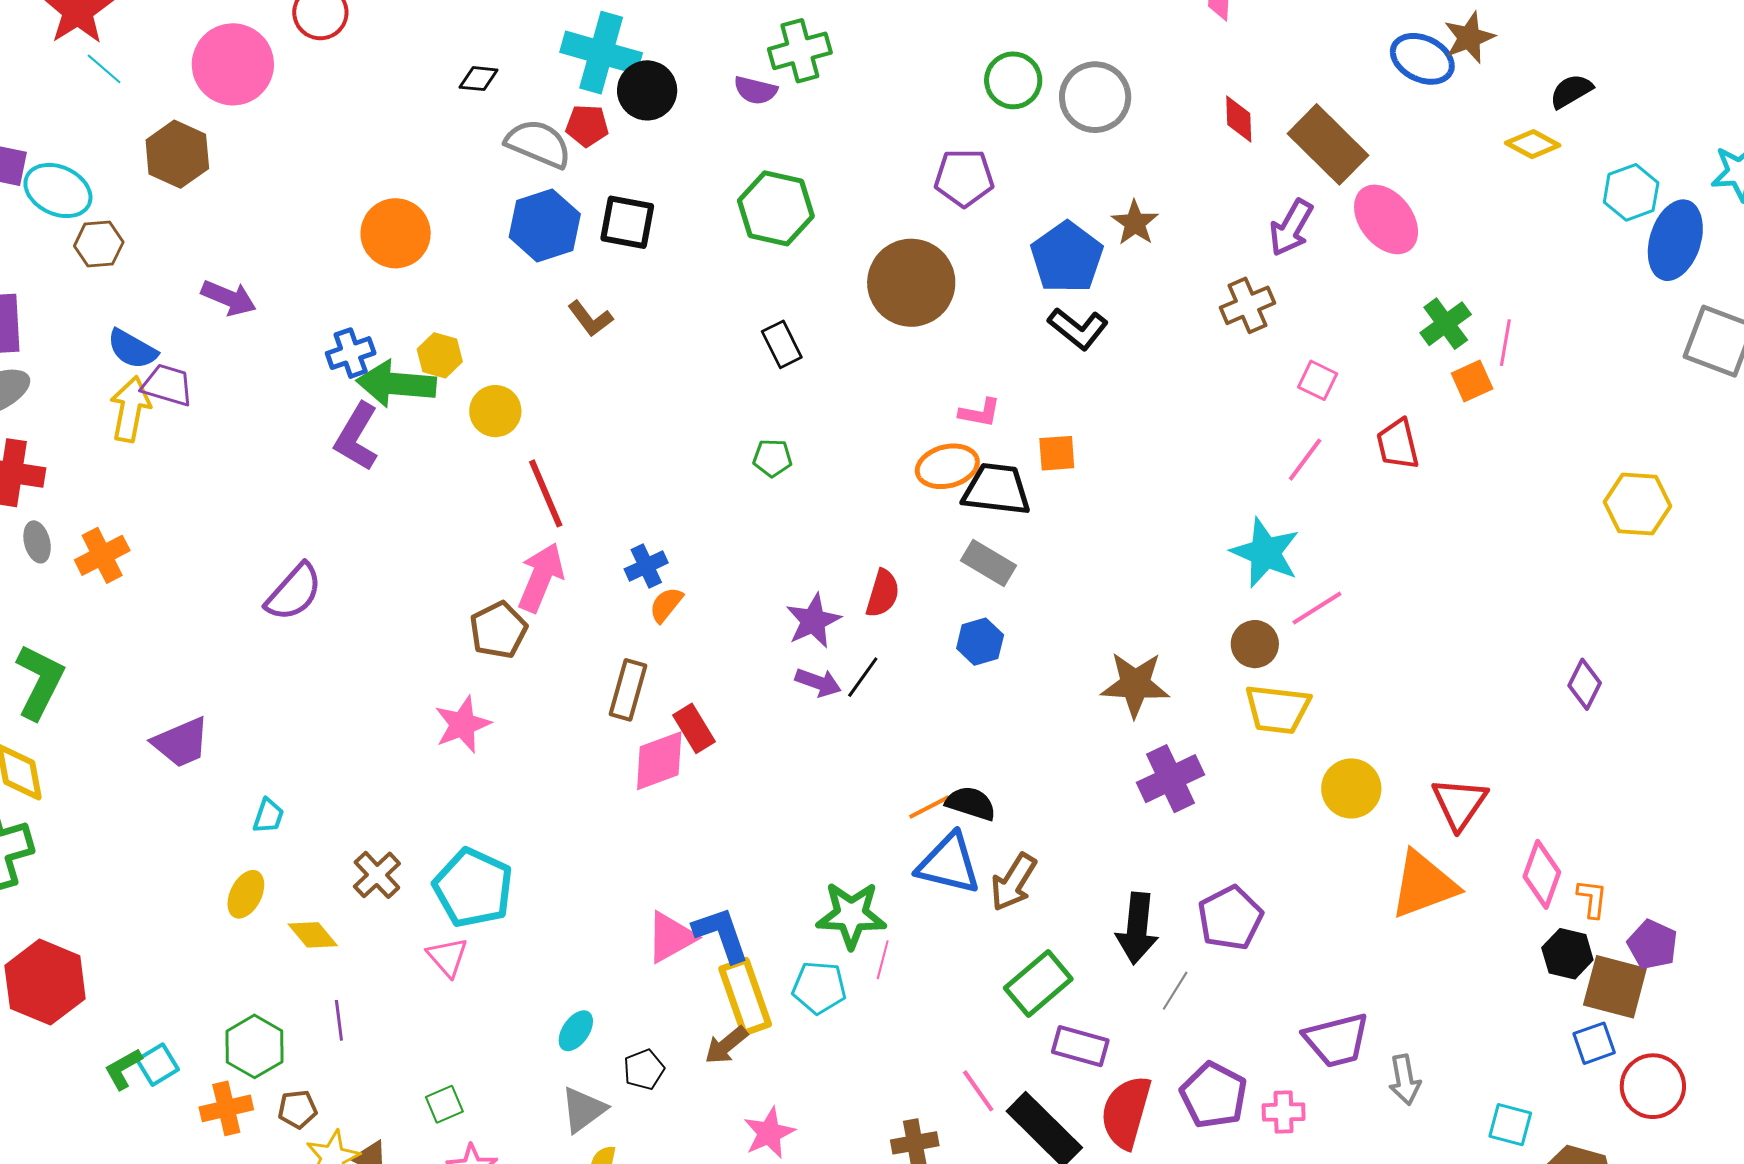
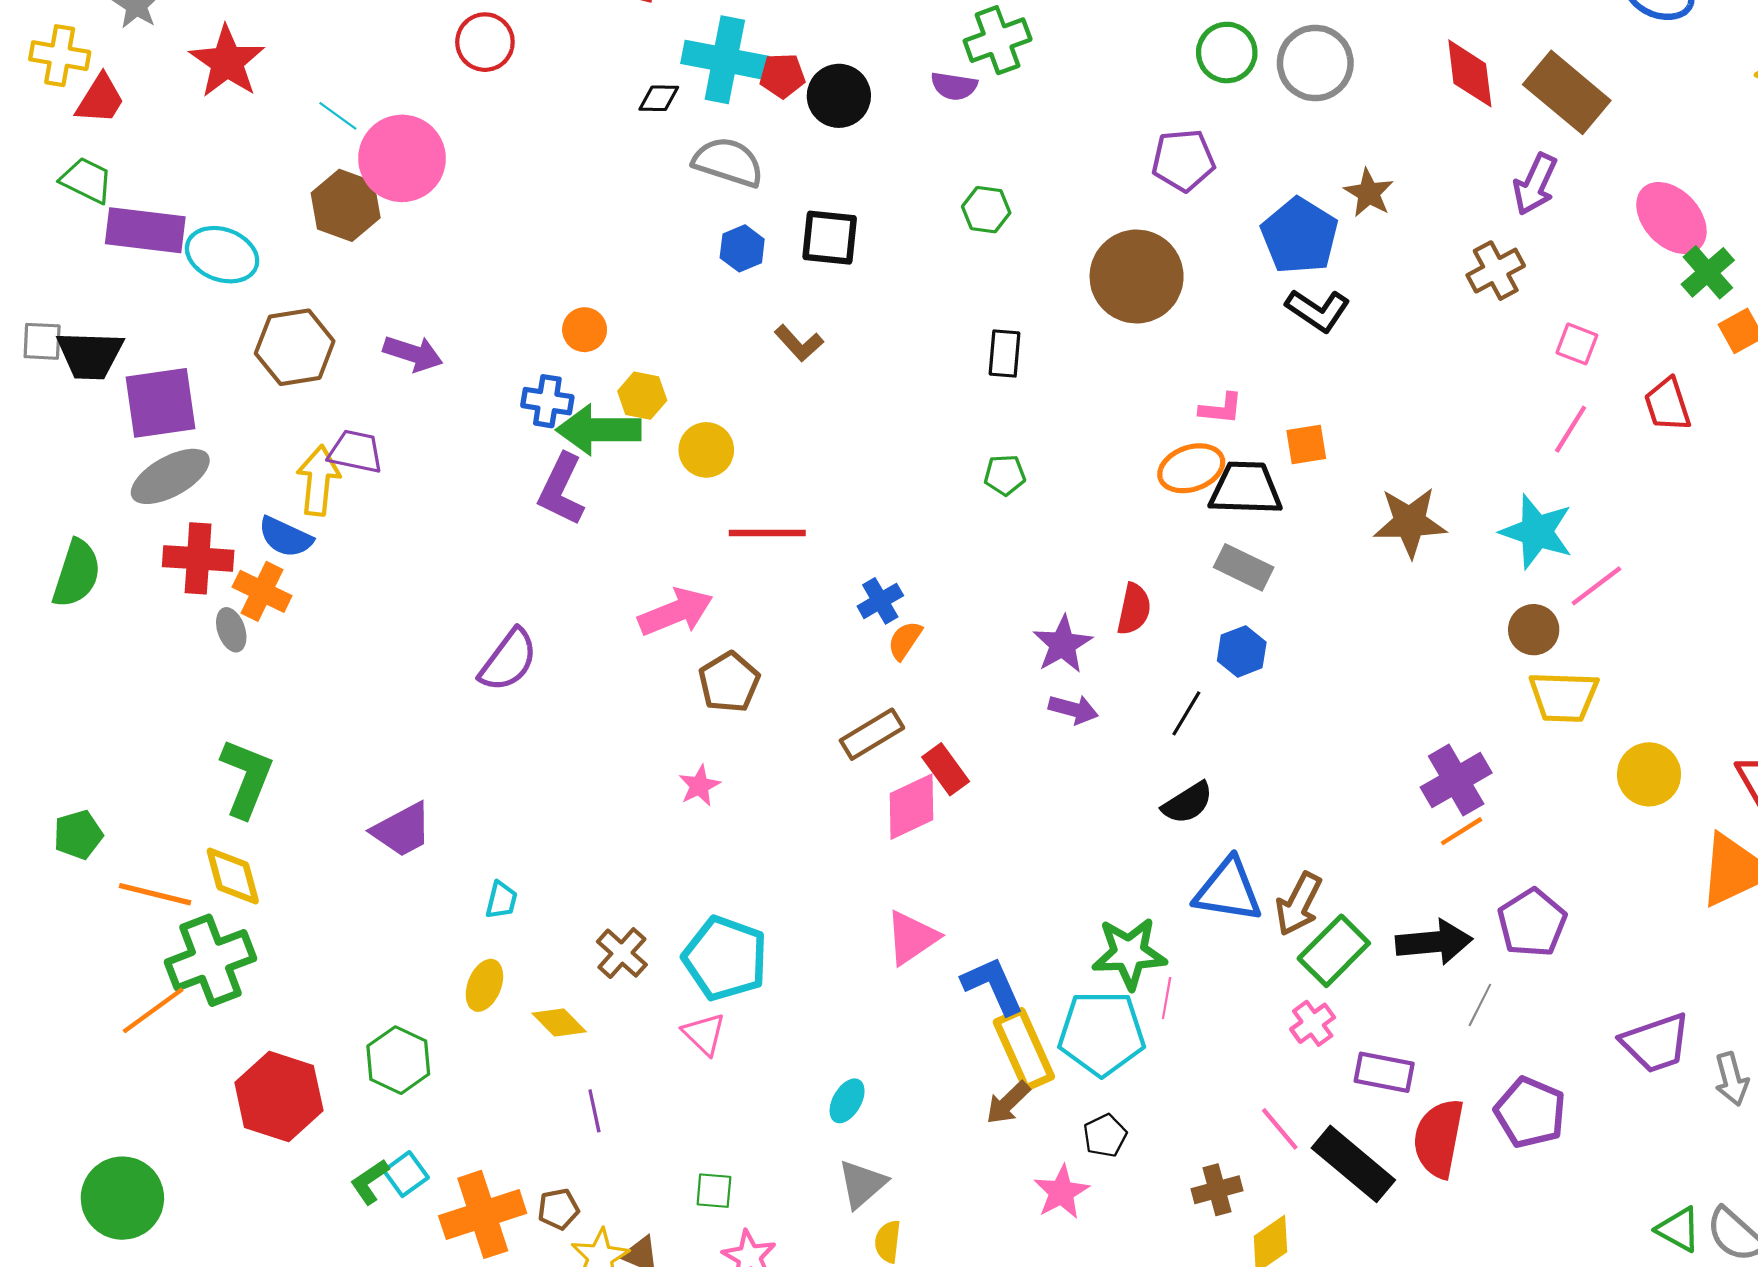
cyan cross: (601, 53) -> (725, 60), moved
pink circle: (233, 64) -> (402, 158), moved
cyan line: (104, 69) -> (338, 116), moved
red diamond: (1239, 119) -> (1470, 73), size x1.4
red pentagon: (587, 126) -> (782, 76), moved
green hexagon: (776, 208) -> (986, 210), size x0.6
pink ellipse: (1386, 219) -> (1671, 218), moved
blue hexagon: (545, 225) -> (742, 248), size x0.6
orange circle: (396, 233) -> (585, 330), moved, size x0.6
brown hexagon: (99, 244) -> (295, 347), moved, size x1.5
black rectangle: (782, 344) -> (1005, 353), turned 36
blue semicircle: (132, 349) -> (285, 537), moved
blue cross: (351, 353) -> (547, 401), turned 33
red line: (546, 493) -> (767, 533), turned -62
orange cross: (102, 555) -> (262, 591), moved, turned -32
pink arrow: (541, 577) -> (676, 612), moved, turned 50
black line: (863, 677) -> (1186, 713), moved
brown star: (1135, 684) -> (1410, 522), moved
brown rectangle: (628, 690) -> (872, 734), turned 48
pink star: (463, 724) -> (699, 786), size x0.7
black semicircle: (971, 803) -> (1188, 803), moved, turned 135
orange line: (929, 807) -> (1462, 831), moved
black arrow: (1137, 928) -> (1434, 942), turned -96
pink triangle: (671, 937) -> (912, 938), moved
green rectangle: (1038, 983) -> (1334, 951), moved
cyan pentagon: (819, 988) -> (1102, 1033), size x1.5
green hexagon: (254, 1046) -> (398, 1060), moved
black pentagon: (644, 1069) -> (1105, 1136), moved
green square: (444, 1104) -> (714, 1191), turned 33
orange cross: (226, 1108) -> (483, 1214), size x1.5
pink cross: (1284, 1112) -> (1313, 1023), moved, turned -30

